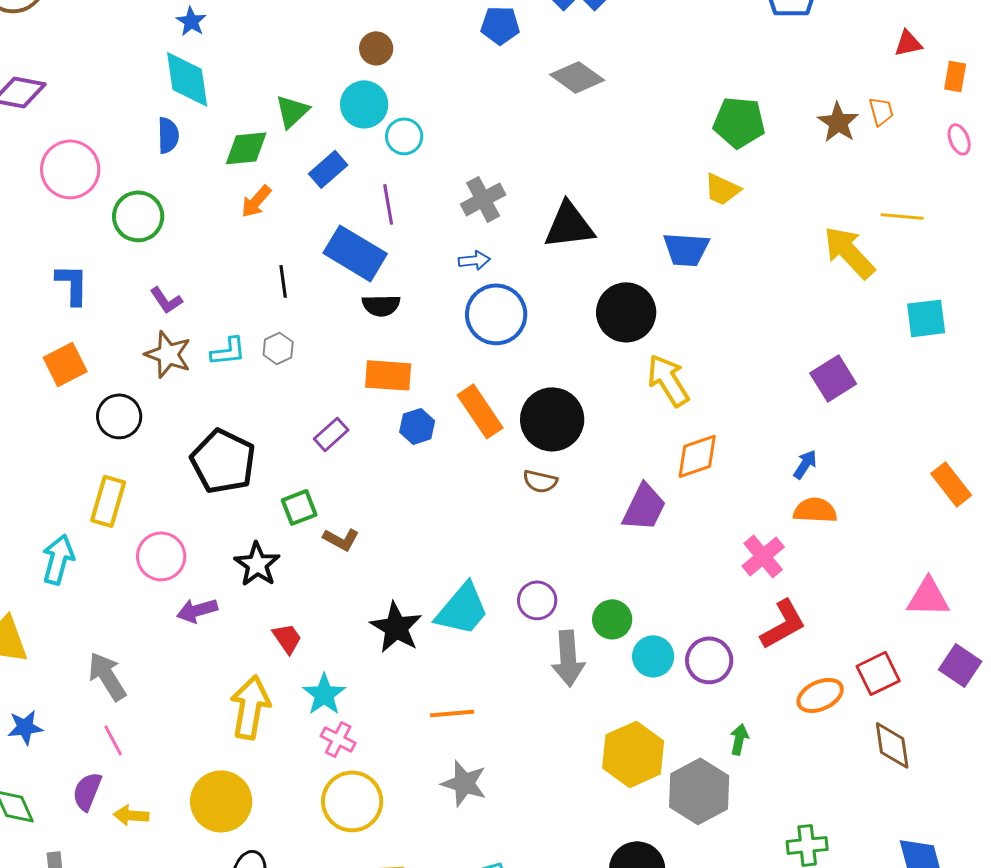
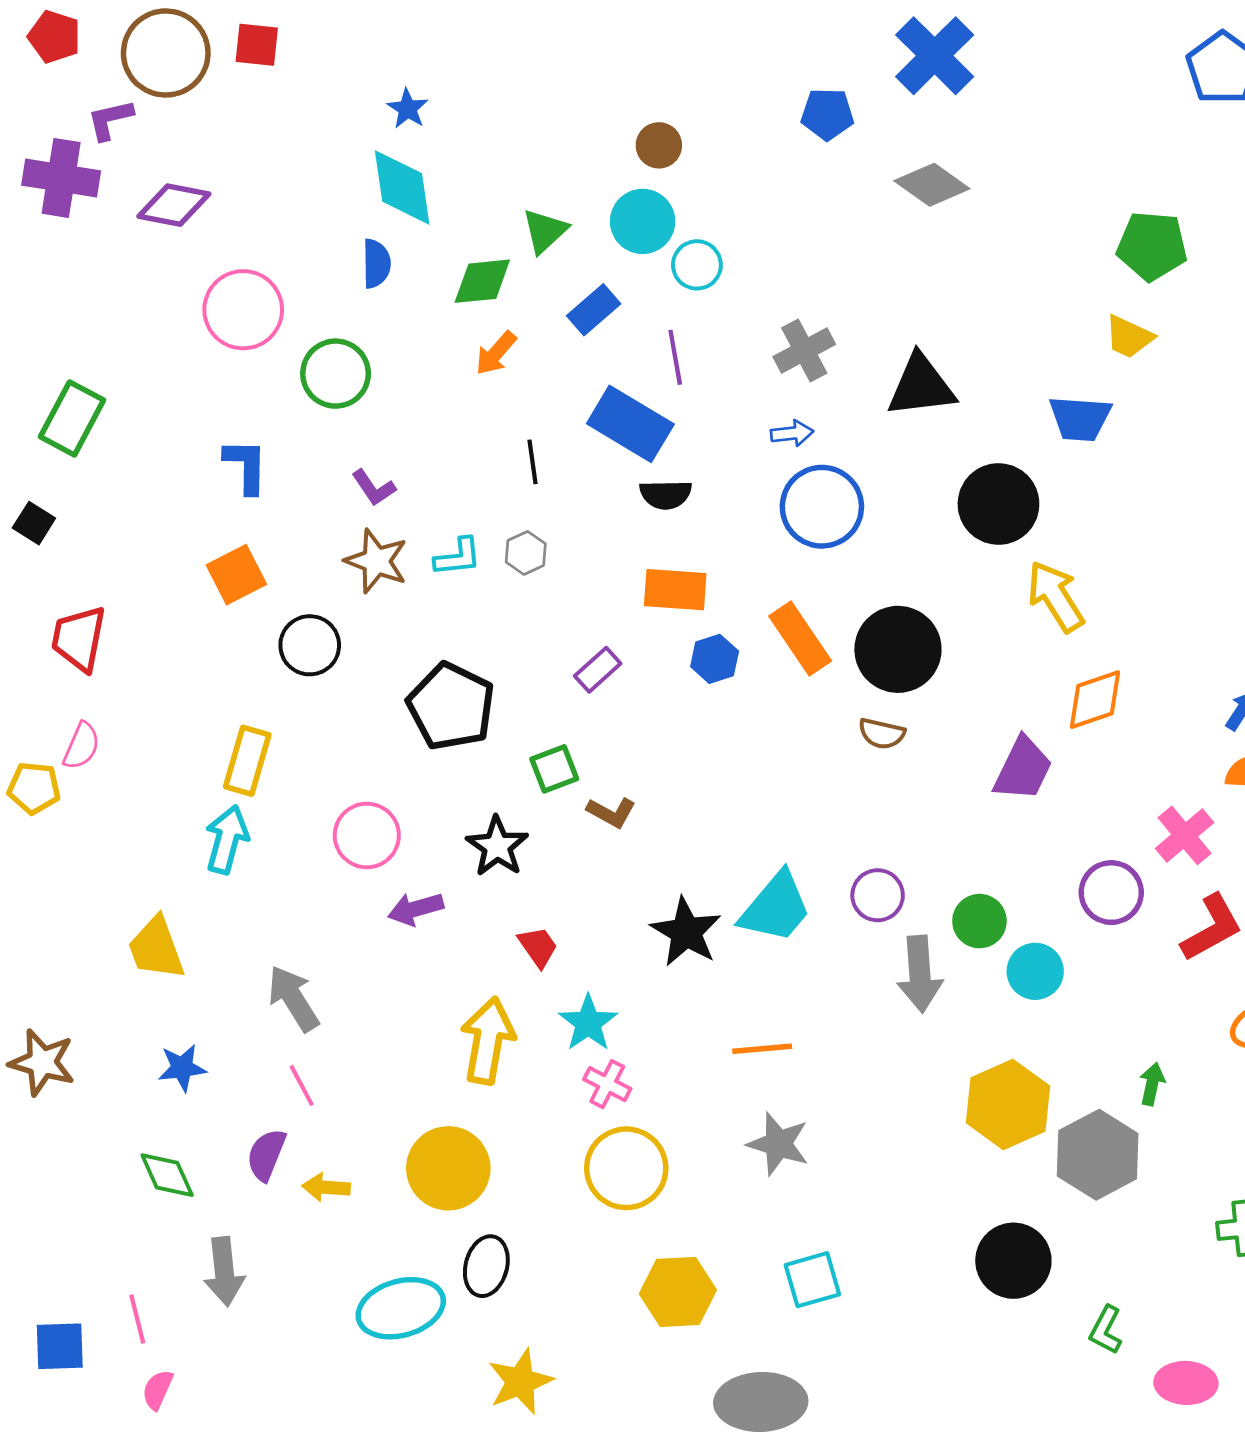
yellow rectangle: (108, 501) -> (247, 761), moved
purple circle: (709, 660) -> (1111, 893), moved

